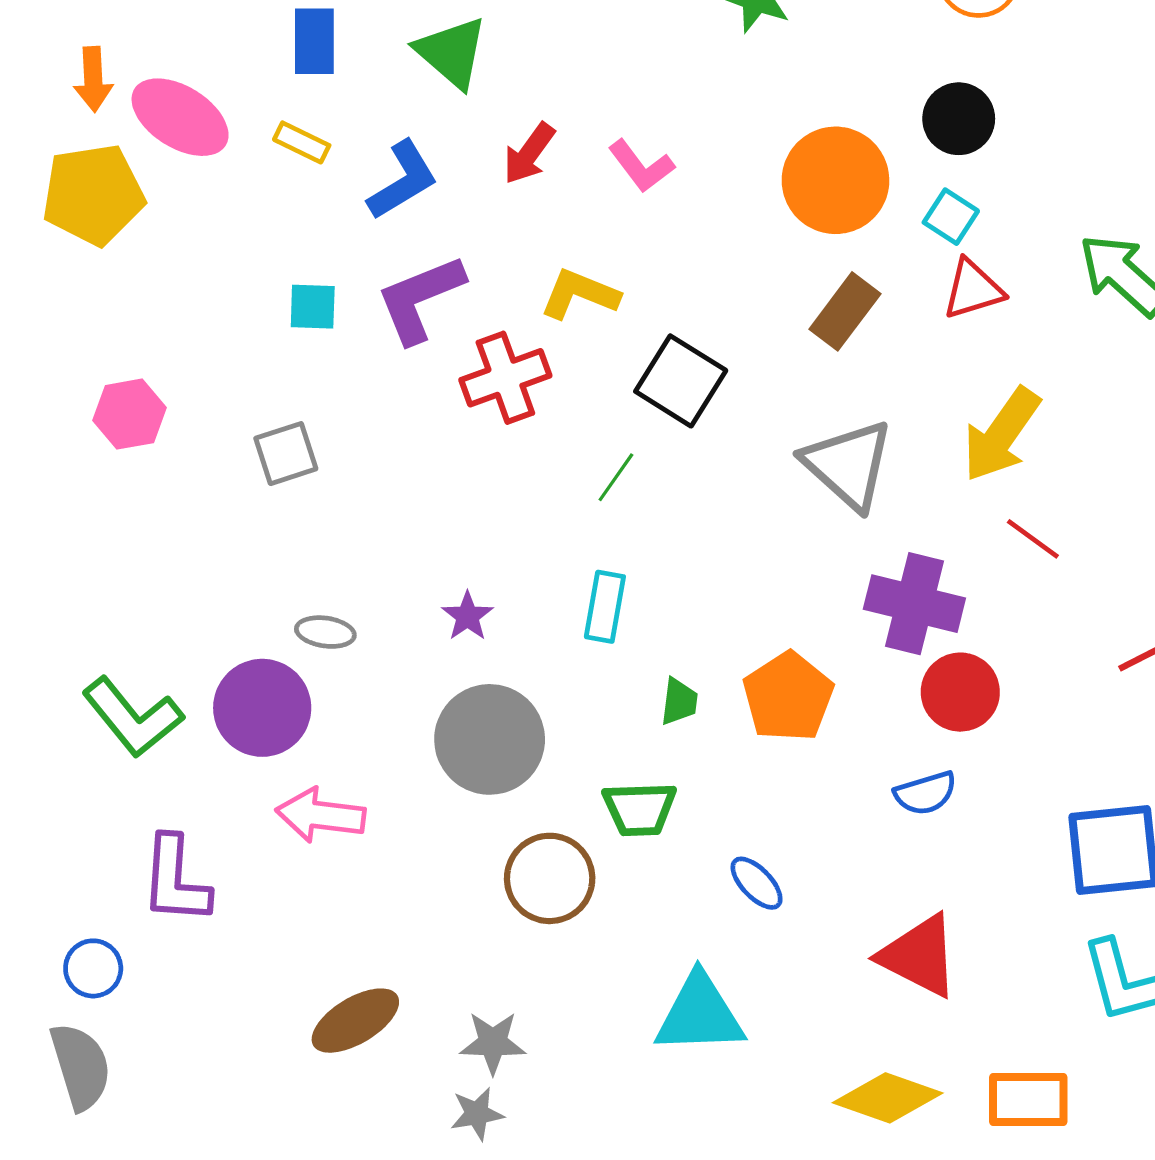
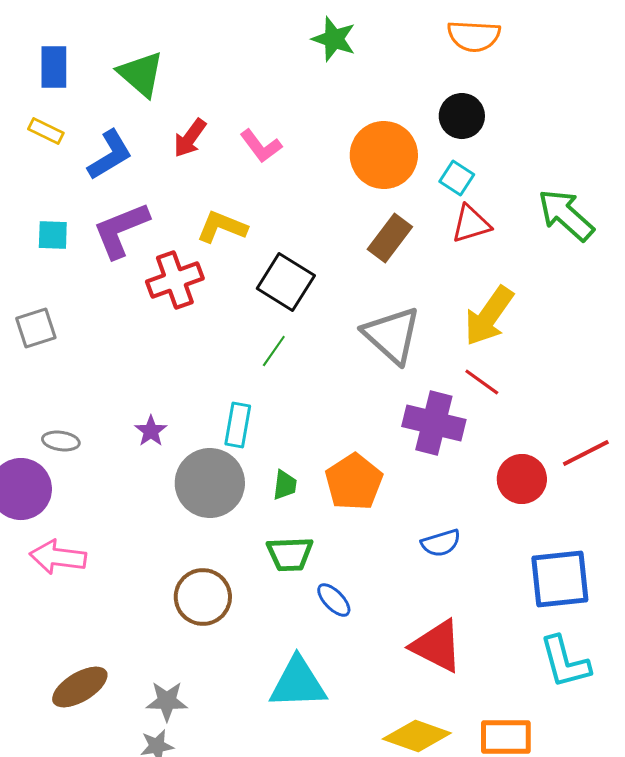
green line: (616, 477) -> (274, 351), moved
red line: (1033, 539) -> (482, 382), moved
red circle: (960, 692) -> (522, 479), moved
gray circle: (490, 739) -> (210, 483), moved
green trapezoid: (640, 809) -> (290, 554), moved

